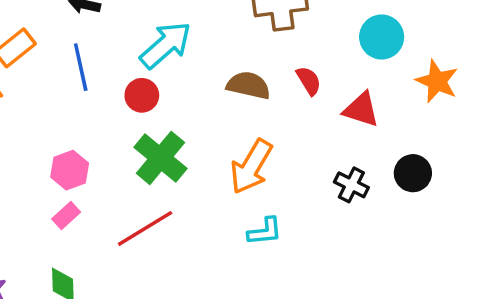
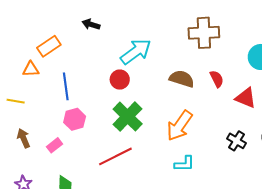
blue line: (81, 67) -> (66, 86), moved
pink rectangle: (66, 215) -> (54, 145), moved

